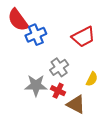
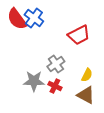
blue cross: (36, 35) -> (34, 18), moved, turned -30
brown triangle: (76, 104) -> (86, 95), moved

